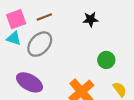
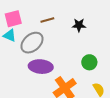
brown line: (44, 17) -> (47, 20), moved
purple ellipse: (29, 82) -> (41, 67), moved, turned -30

